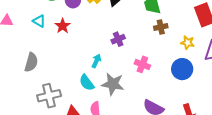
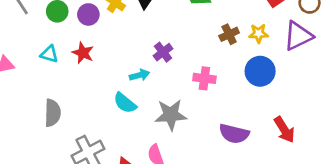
brown cross: (161, 27) -> (229, 34), moved
cyan arrow: (96, 61) -> (140, 75), moved, turned 64
cyan semicircle: (87, 83) -> (125, 103), moved

